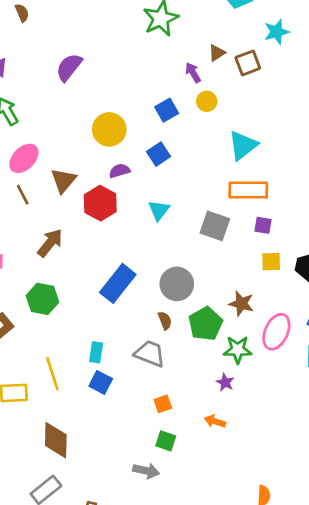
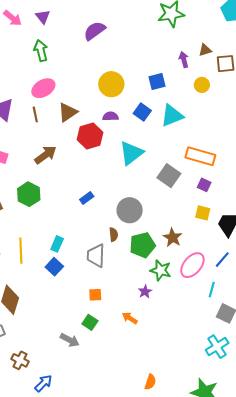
yellow circle: (207, 101) -> (202, 85), moved
cyan triangle: (243, 145) -> (172, 116), moved
blue square: (158, 154) -> (142, 112), turned -36
cyan triangle: (159, 210) -> (131, 153), size x1.5
blue rectangle: (118, 283) -> (87, 198), size x0.5
gray trapezoid: (150, 354) -> (96, 256), turned -125

